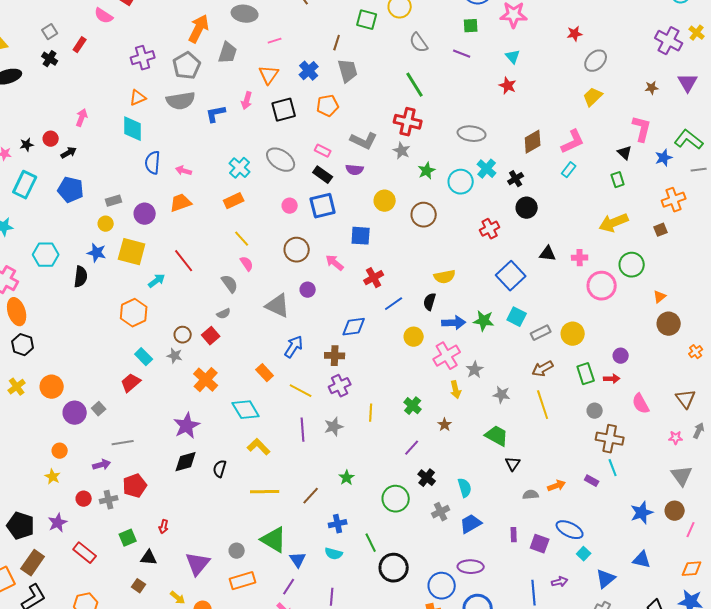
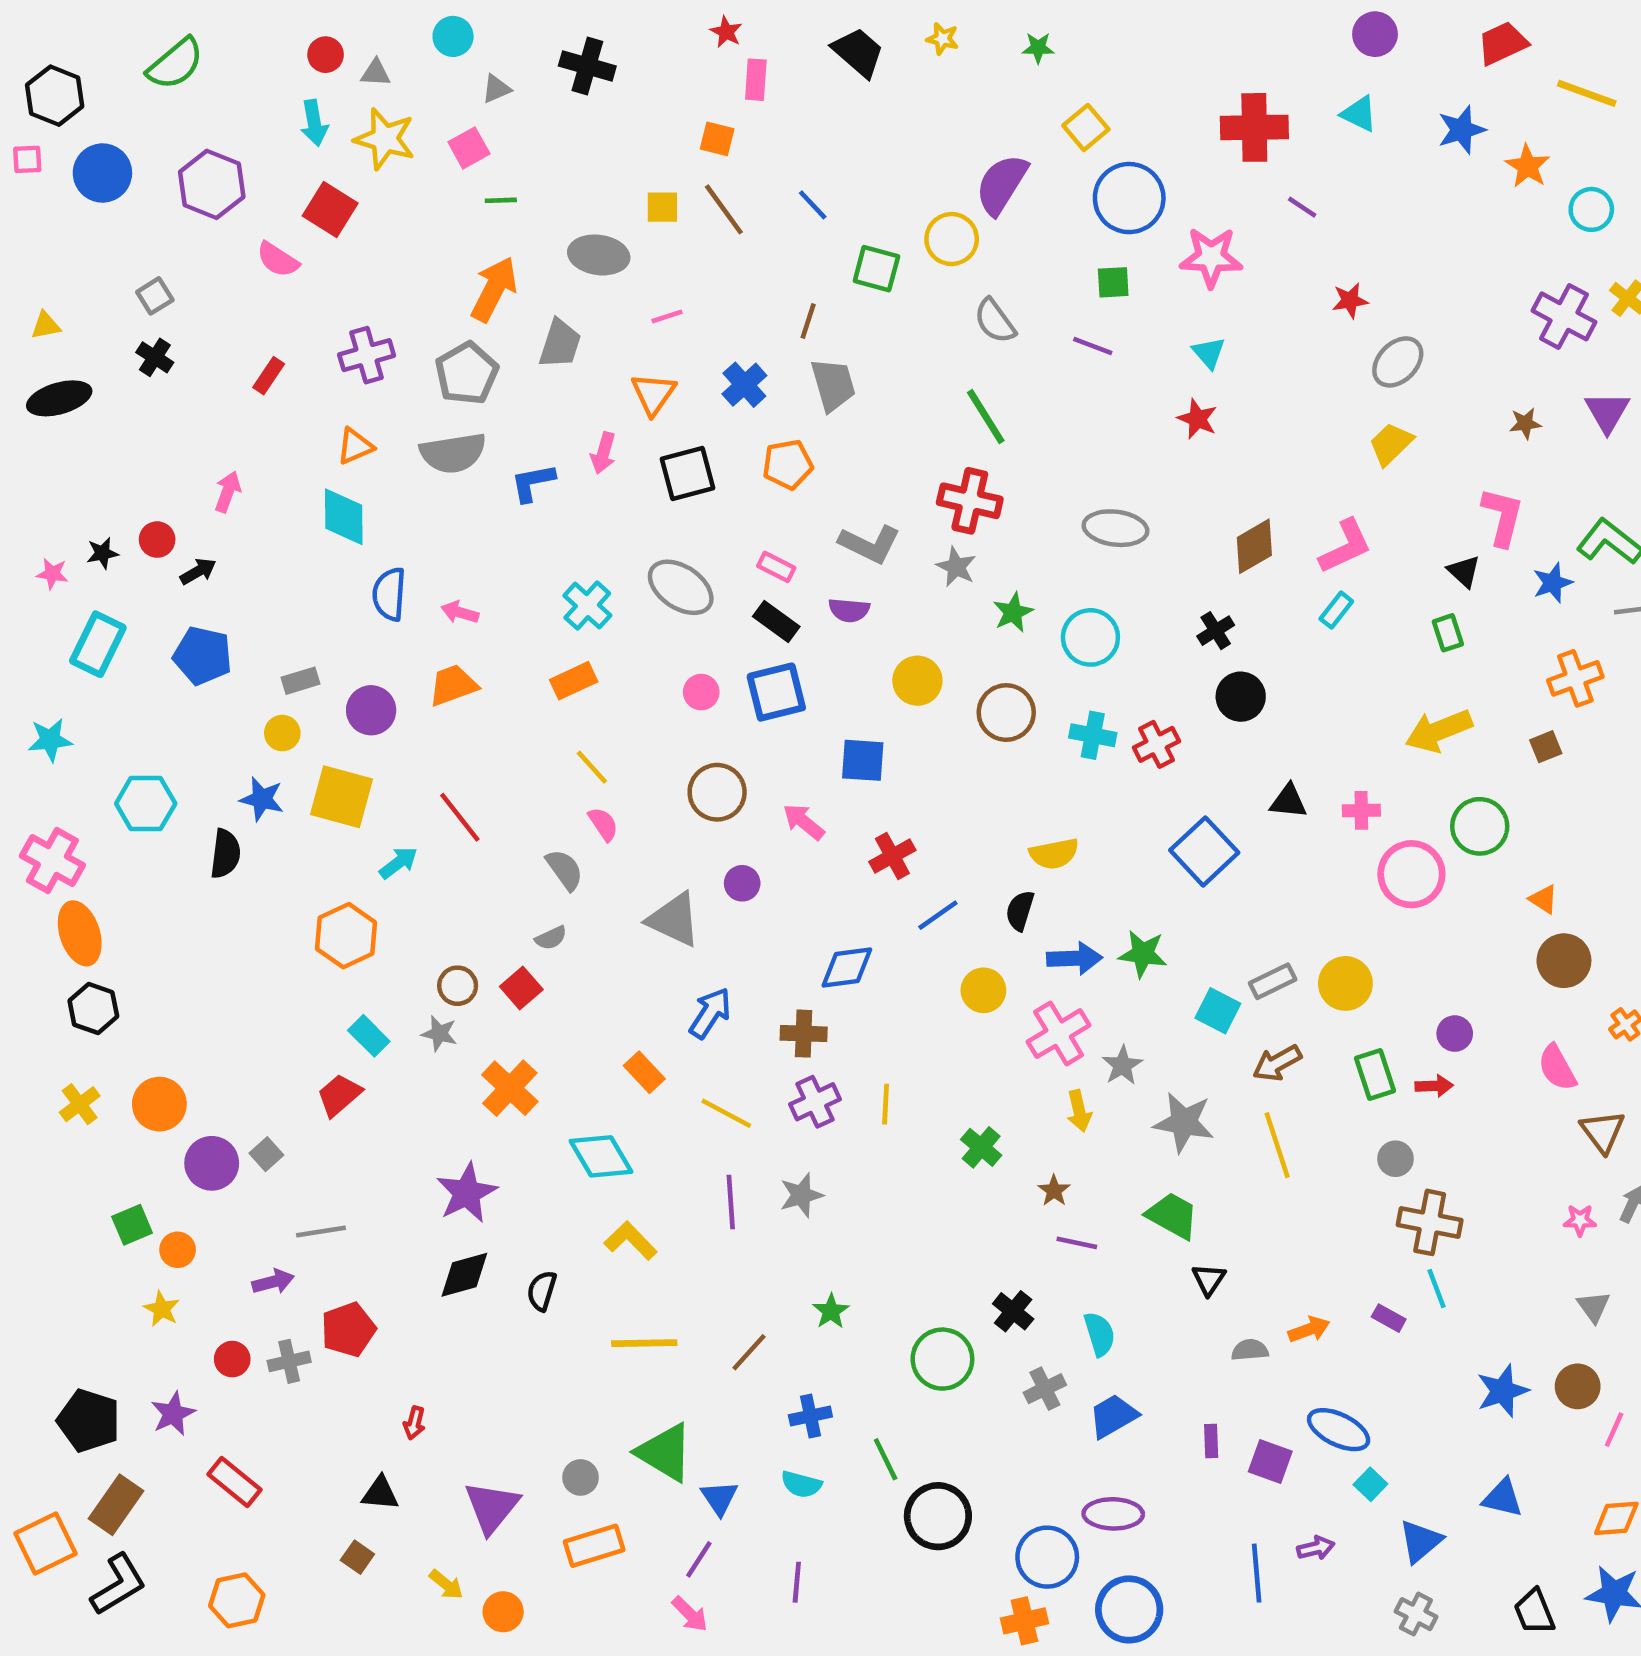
red rectangle: (80, 45) -> (269, 376), moved
cyan cross: (487, 169) -> (1093, 735), moved, turned -30
orange triangle: (660, 297) -> (1543, 899), turned -48
cyan square: (517, 317) -> (1218, 1011), moved
gray star: (502, 395) -> (1184, 1122), size x1.5
pink semicircle: (641, 404) -> (1557, 1068), moved
yellow line: (371, 413) -> (886, 1104), moved
purple line: (412, 448) -> (1077, 1243), moved, turned 60
gray triangle: (682, 476) -> (1594, 1307), size x0.7
green square: (128, 538) -> (132, 1225), moved

